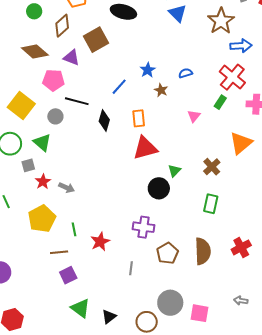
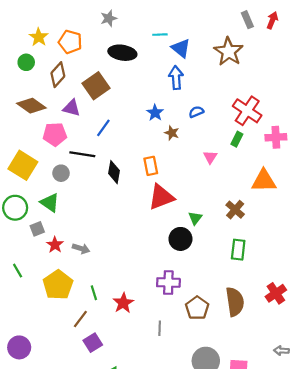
blue arrow: (241, 46) -> (176, 78), moved, turned -85
blue line: (119, 87) -> (103, 128), moved
orange triangle: (241, 143) -> (264, 181), turned 45
brown line: (59, 252) -> (80, 319), turned -42

